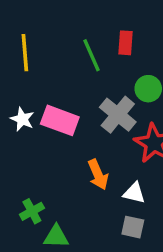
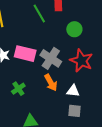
gray cross: (118, 115) -> (51, 58), moved
green cross: (32, 211) -> (18, 89), moved

